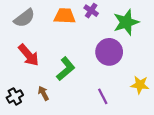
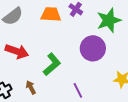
red arrow: (29, 55) -> (17, 51), turned -30
purple line: (103, 96) -> (78, 90), moved

